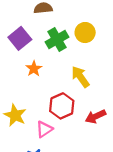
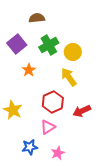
yellow circle: (85, 33) -> (73, 52), moved
pink triangle: (44, 129) -> (48, 127), moved

